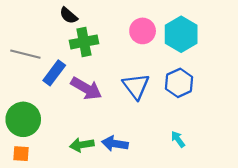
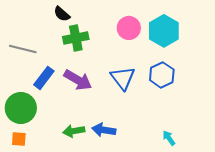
blue rectangle: (54, 73) -> (44, 78), moved
cyan arrow: (178, 139) -> (169, 138), moved

